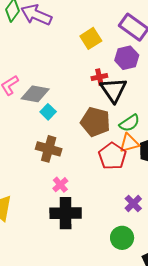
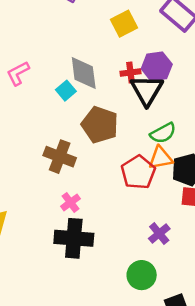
purple hexagon: (127, 58) -> (157, 66), moved
gray diamond: (35, 94) -> (84, 73), moved, turned 68
cyan square: (48, 112) -> (66, 91), moved
brown pentagon: (95, 122) -> (100, 125), moved

